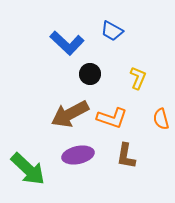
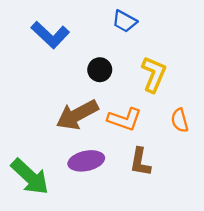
blue L-shape: (67, 43) -> (50, 35), moved
yellow L-shape: (138, 78) -> (154, 74), size x1.4

